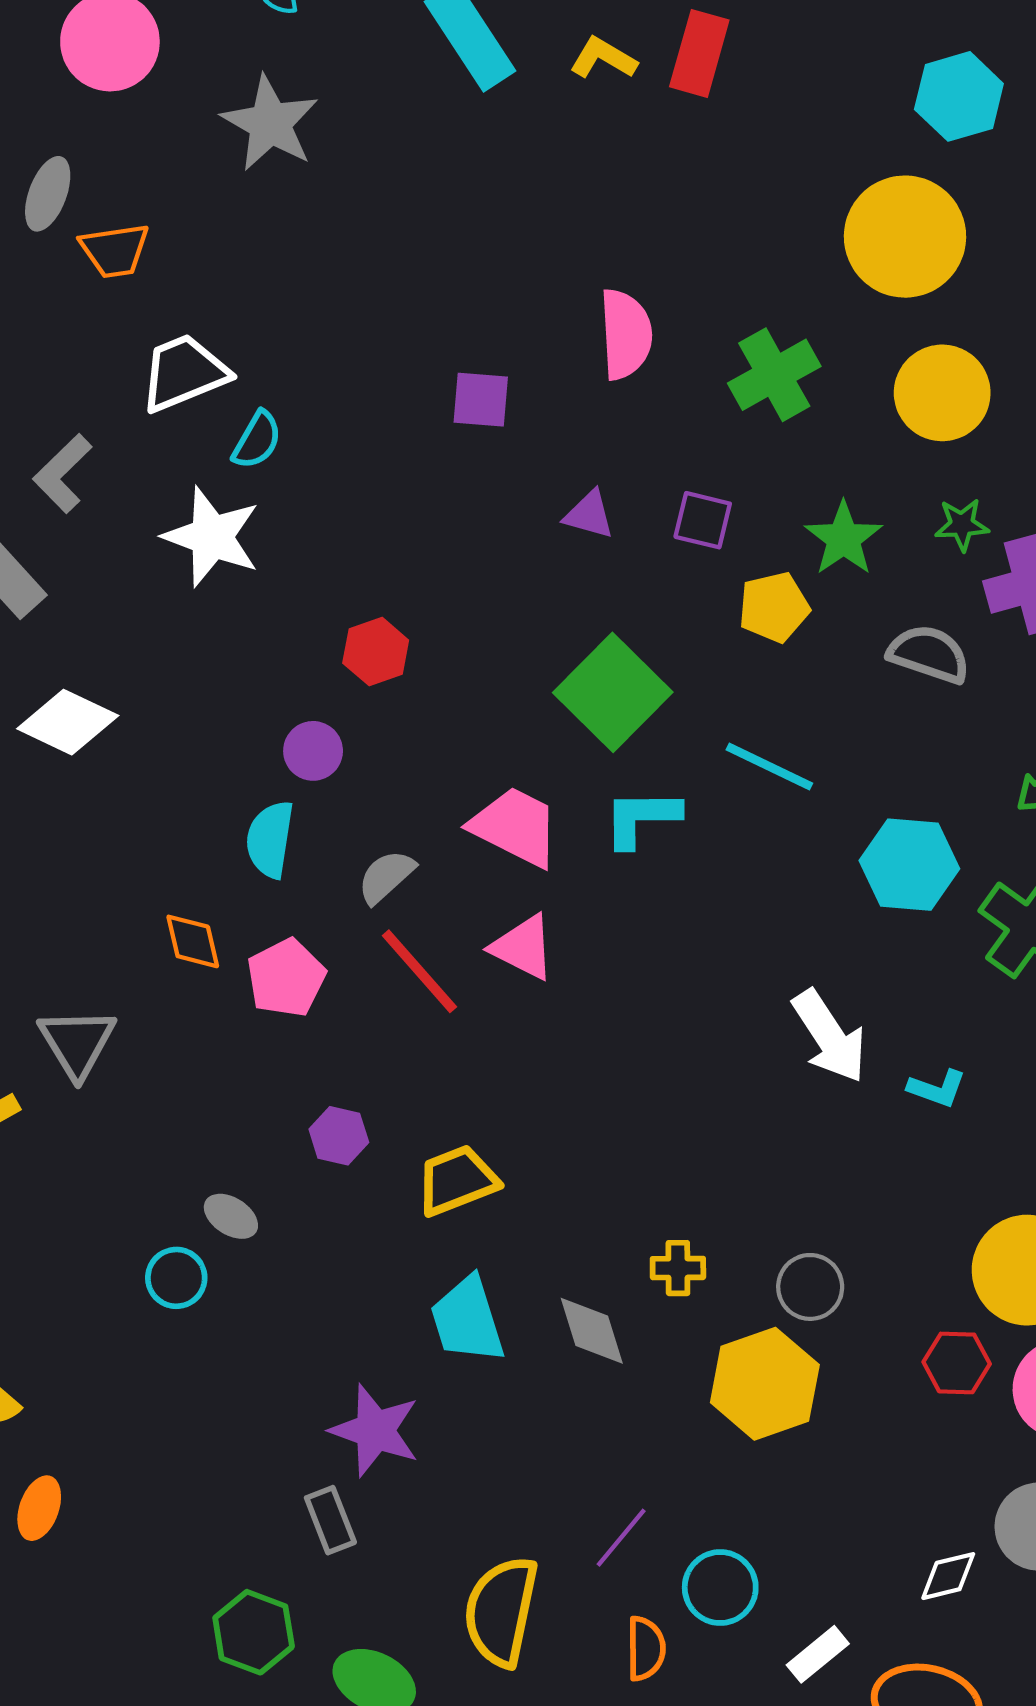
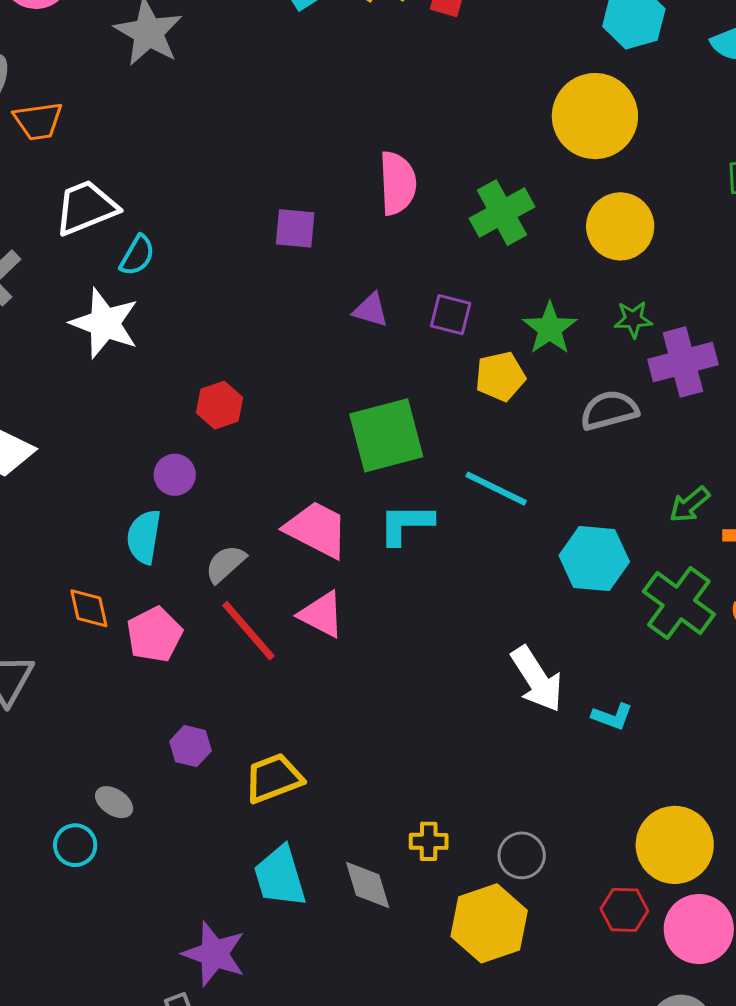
gray semicircle: (929, 654) -> (609, 410), turned -34
green square: (613, 692) -> (386, 435), turned 30

